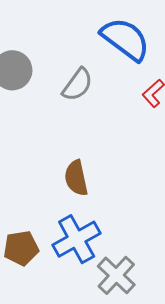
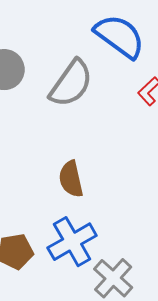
gray semicircle: (78, 85) -> (71, 83), size x1.4

